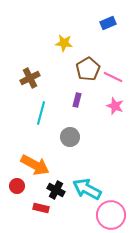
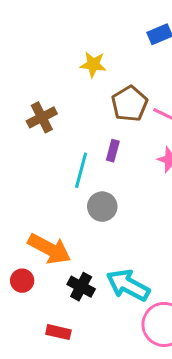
cyan line: (41, 113) -> (81, 170), moved
red rectangle: (41, 208) -> (58, 332), moved

